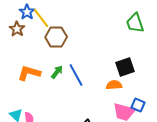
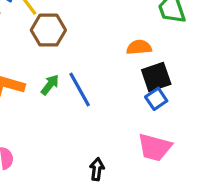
orange semicircle: (114, 85) -> (139, 47), moved
blue square: (138, 105) -> (156, 99), moved, turned 32

